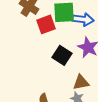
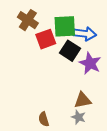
black square: (62, 55) -> (70, 51), moved

